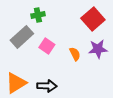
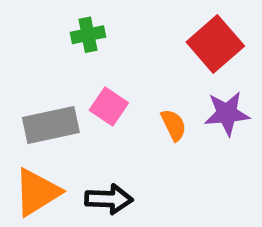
gray rectangle: (22, 37) -> (51, 125), moved, turned 30

